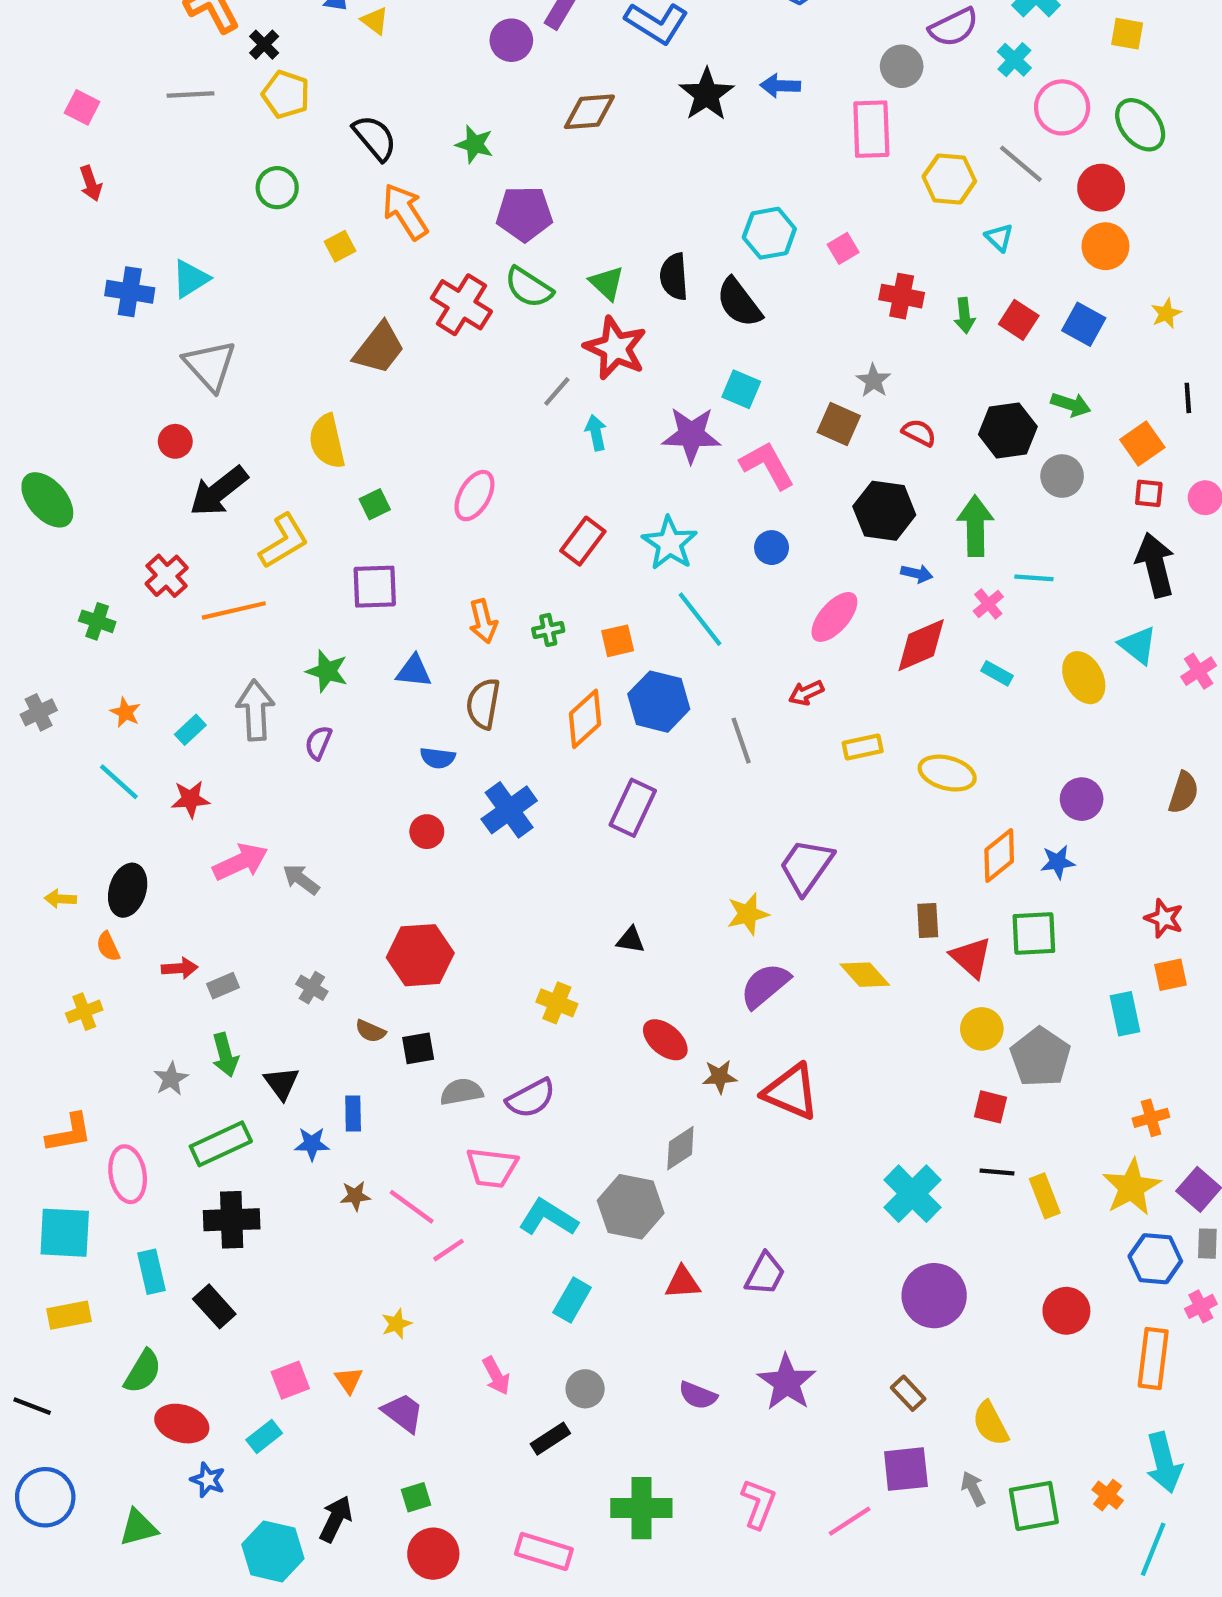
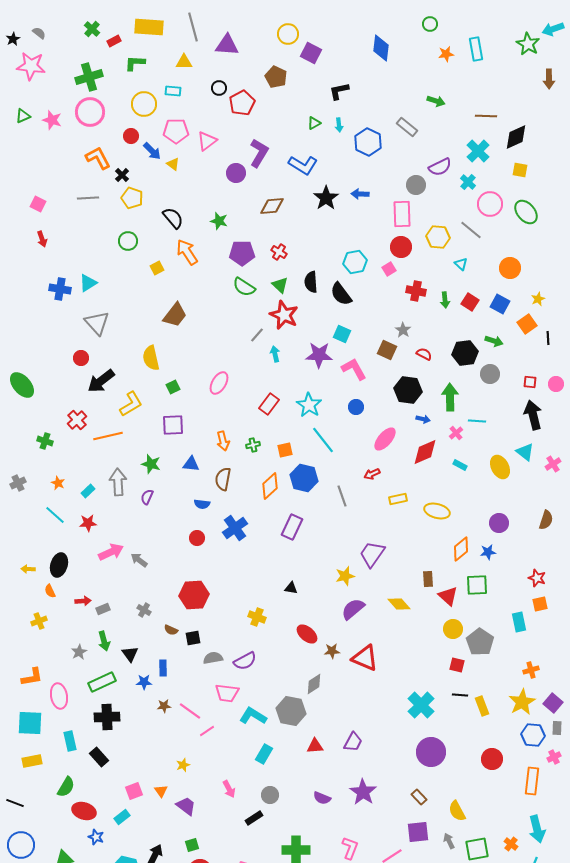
red circle: (1101, 188) -> (401, 247), moved
red cross: (461, 305) -> (279, 252), moved, size x0.6
orange square: (1142, 444) -> (527, 324), moved

